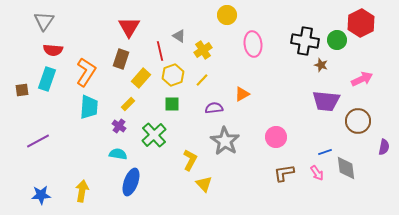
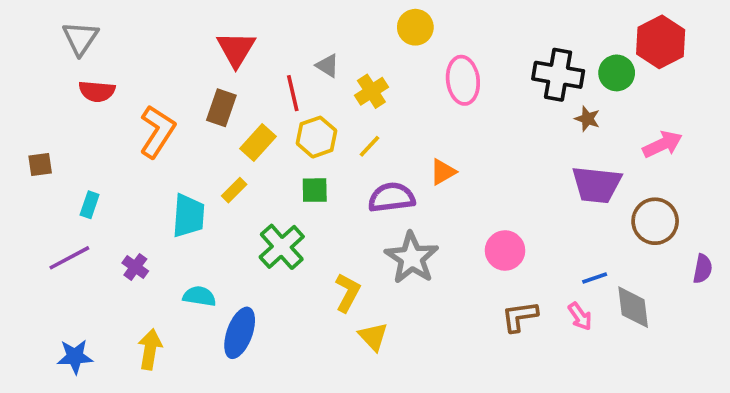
cyan rectangle: (47, 79) -> (90, 205), moved, size x0.6
cyan trapezoid: (89, 107) -> (188, 216), moved
purple semicircle: (214, 108) -> (392, 197), size x1.4
purple cross: (119, 126) -> (135, 267), moved
cyan semicircle: (118, 154) -> (199, 296), moved

